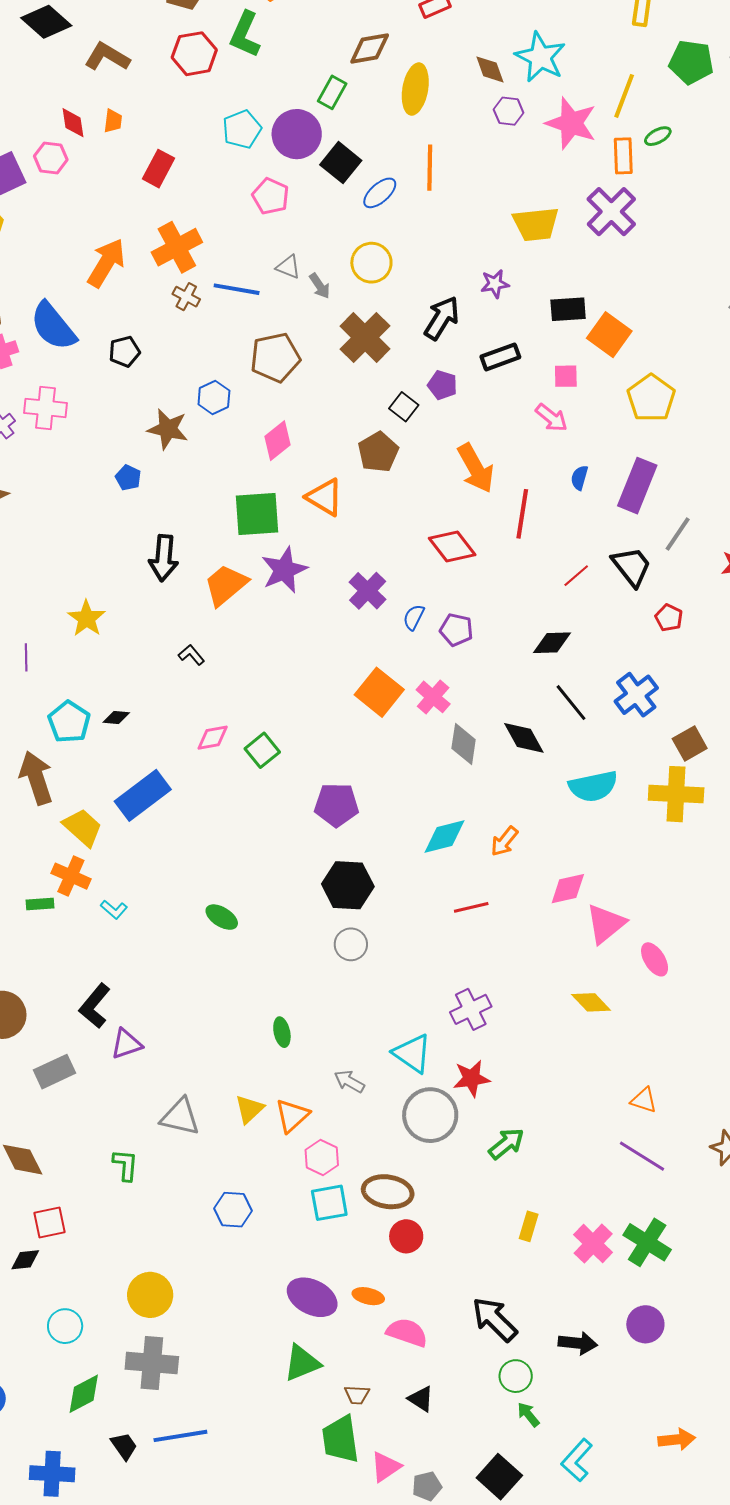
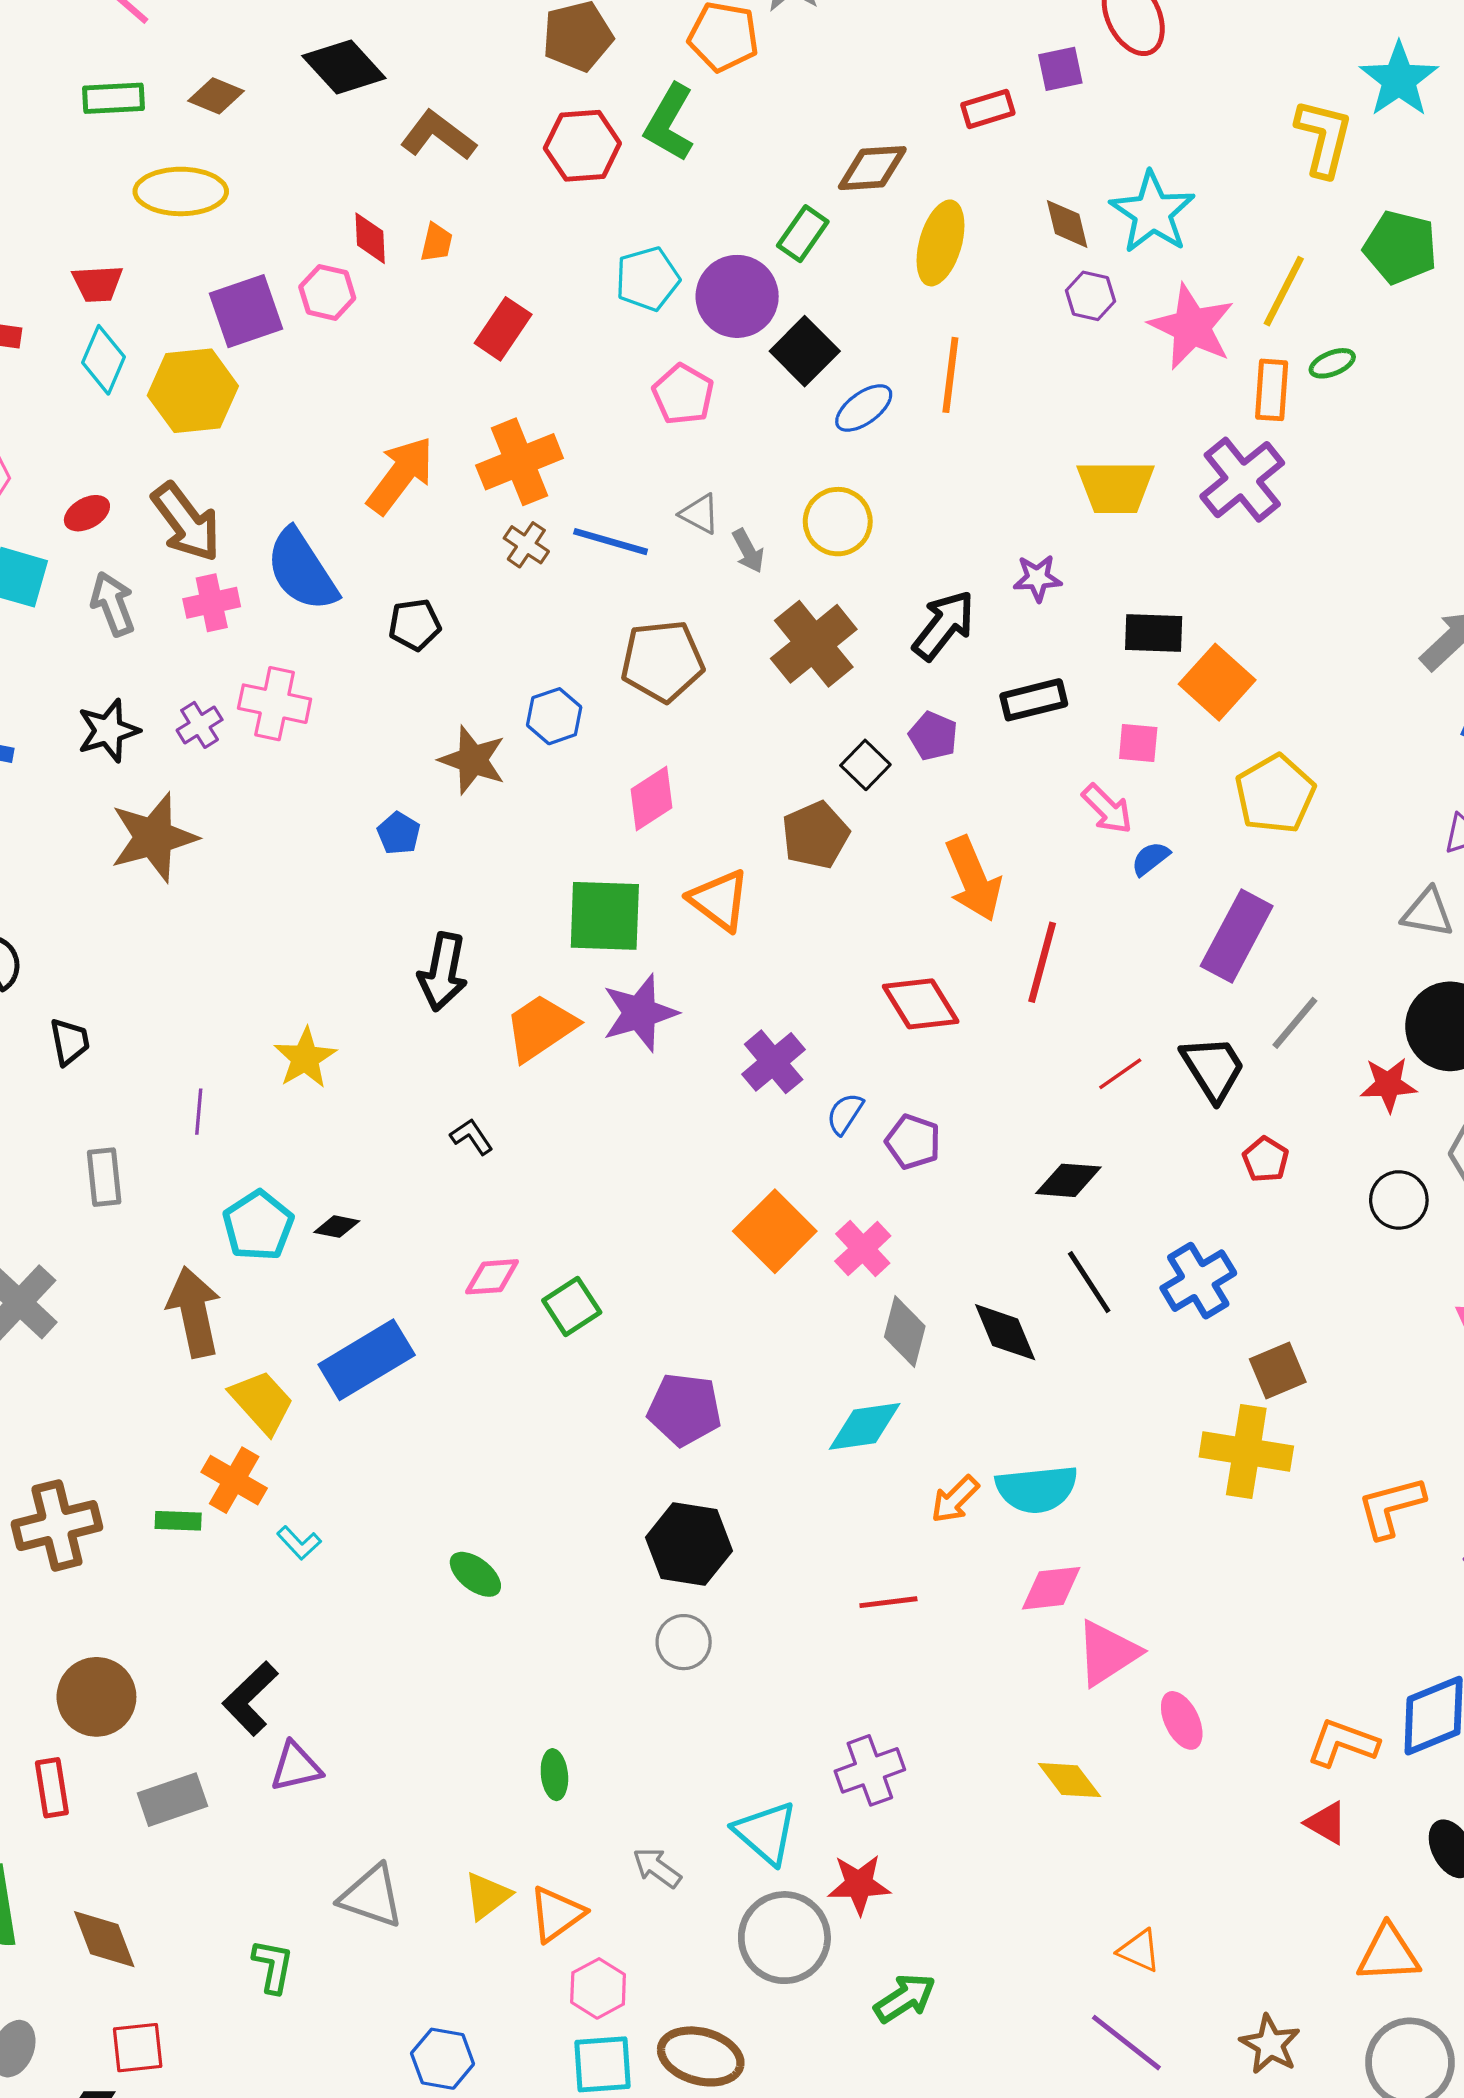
blue semicircle: (579, 478) -> (1150, 859), moved, turned 30
cyan semicircle: (593, 786) -> (1037, 1489), moved
cyan diamond: (444, 836) -> (865, 1426), moved

